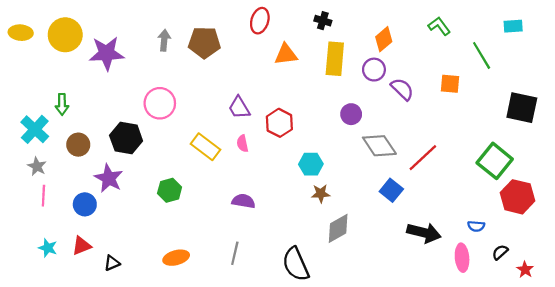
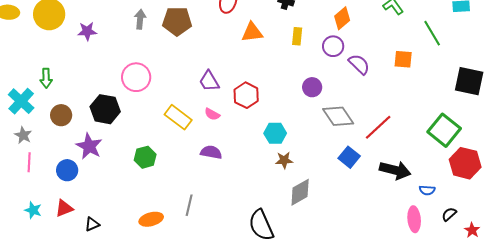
purple star: (107, 53) -> (87, 31), size x0.6
yellow rectangle: (335, 59) -> (297, 36), size x0.6
pink semicircle: (242, 144) -> (212, 114), turned -49
purple semicircle: (244, 201) -> (211, 152), moved
black arrow: (424, 233) -> (395, 170), moved
gray line: (235, 253) -> (189, 205), moved

